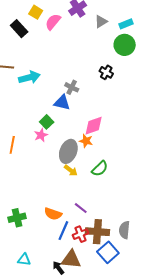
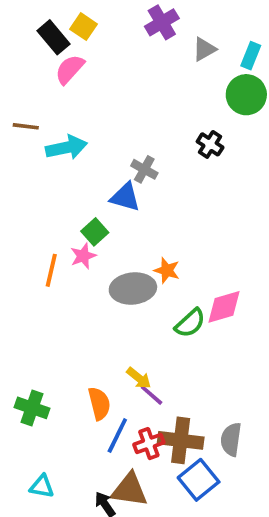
pink semicircle: (53, 22) -> (70, 69), moved
cyan rectangle: (126, 24) -> (251, 56), turned -48
black rectangle: (19, 29) -> (53, 37), moved
pink diamond: (94, 126) -> (224, 307), moved
orange line: (12, 145) -> (51, 270), moved
gray ellipse: (68, 151) -> (133, 288), turned 60
yellow arrow: (71, 170) -> (139, 378), moved
orange semicircle: (53, 214) -> (99, 404), turned -126
green cross: (17, 218) -> (32, 408), turned 30

